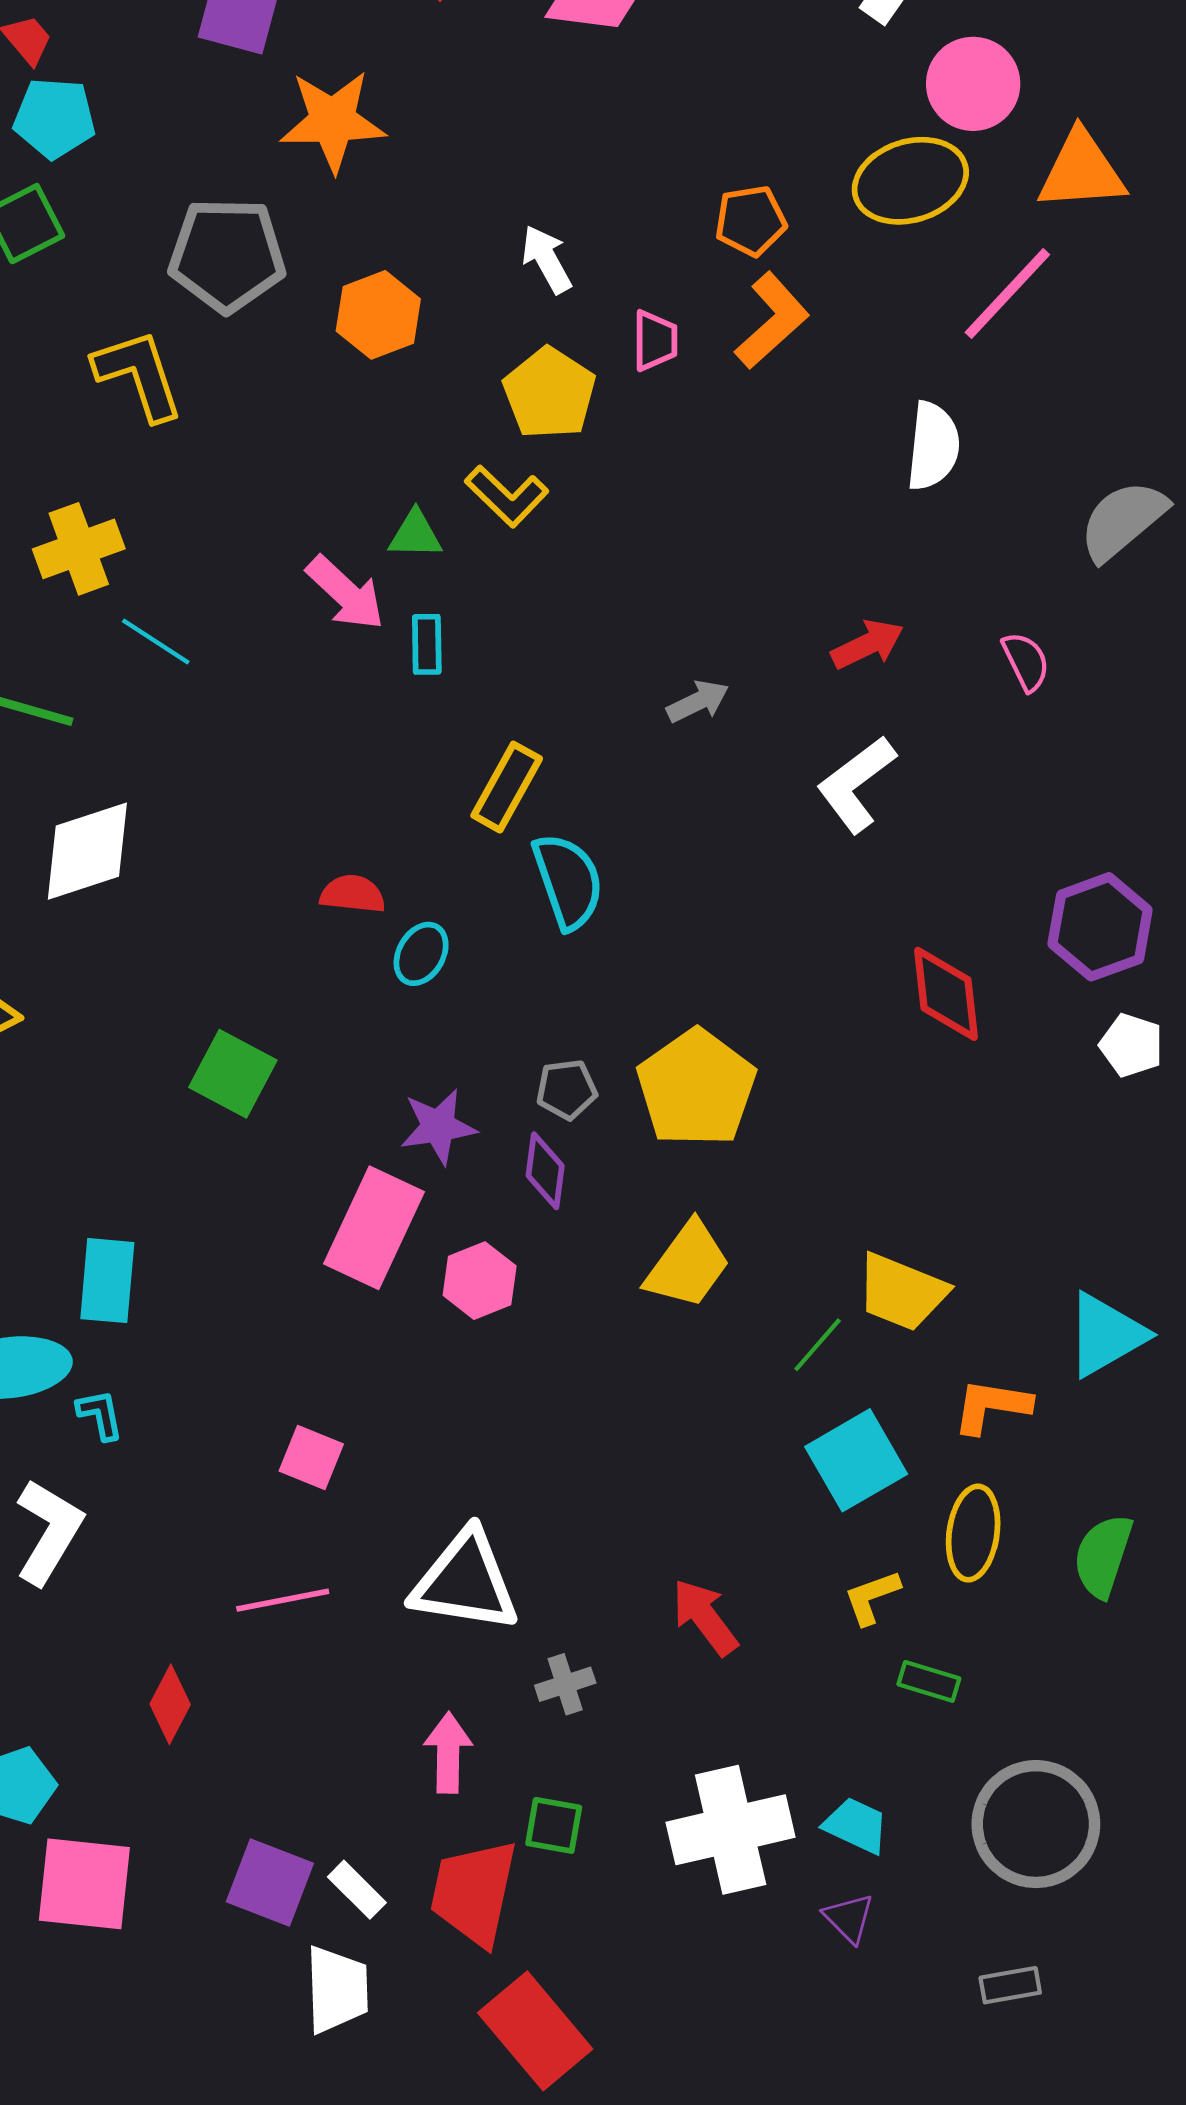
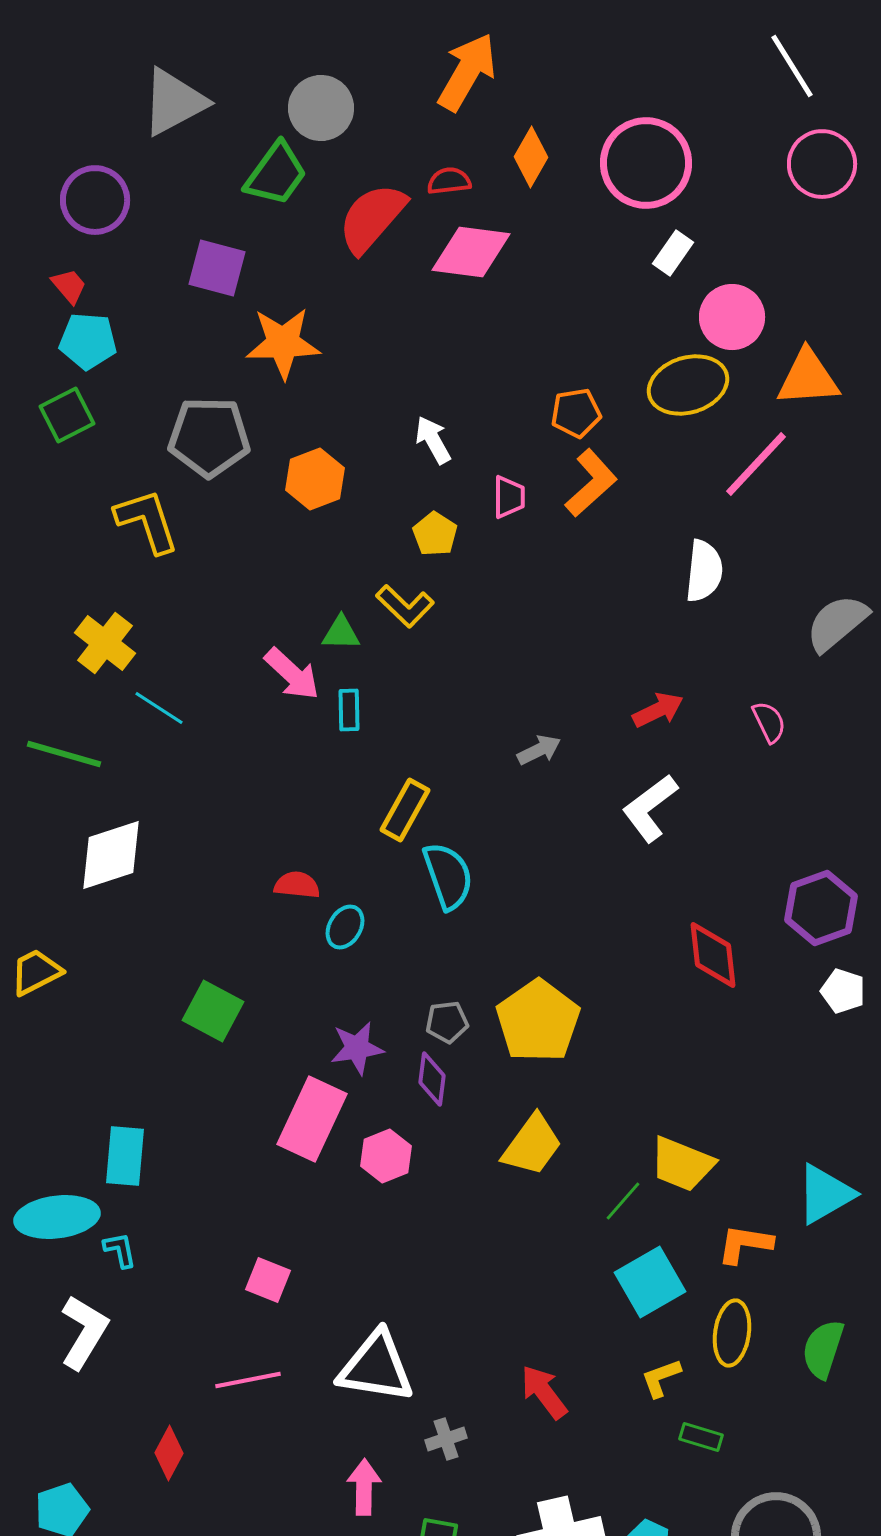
yellow pentagon: (549, 393) -> (435, 534), size x0.7
yellow cross: (79, 549) -> (105, 643), turned -32

